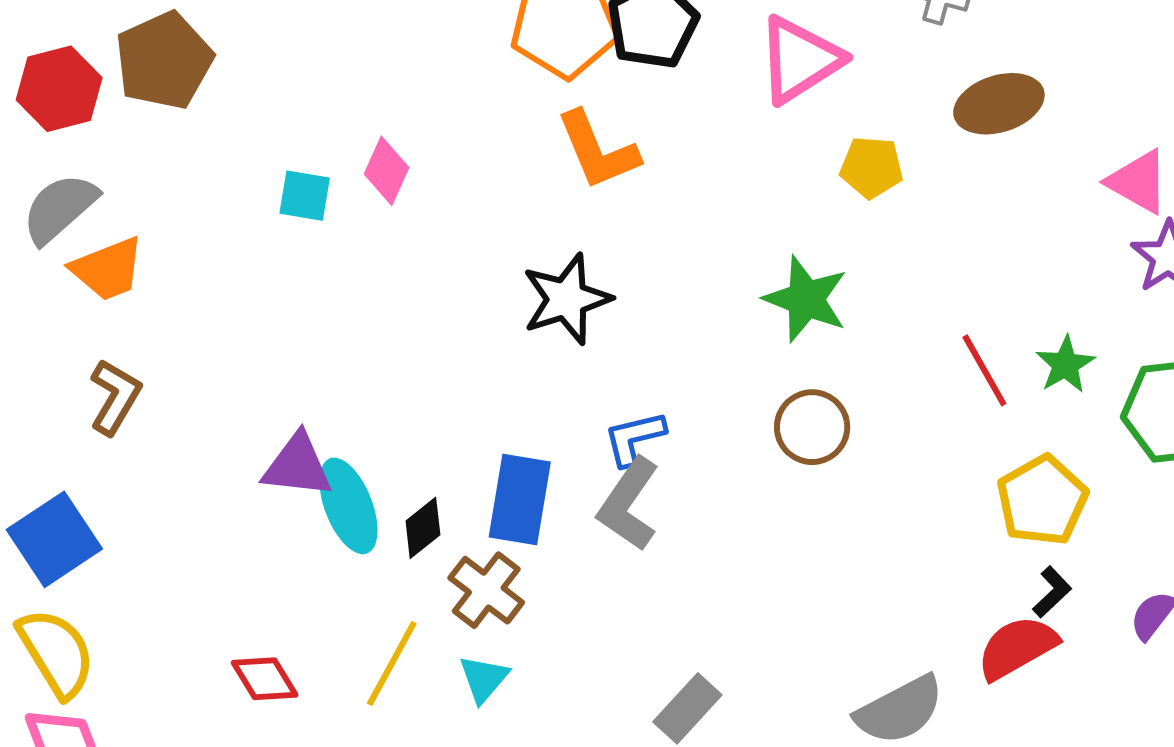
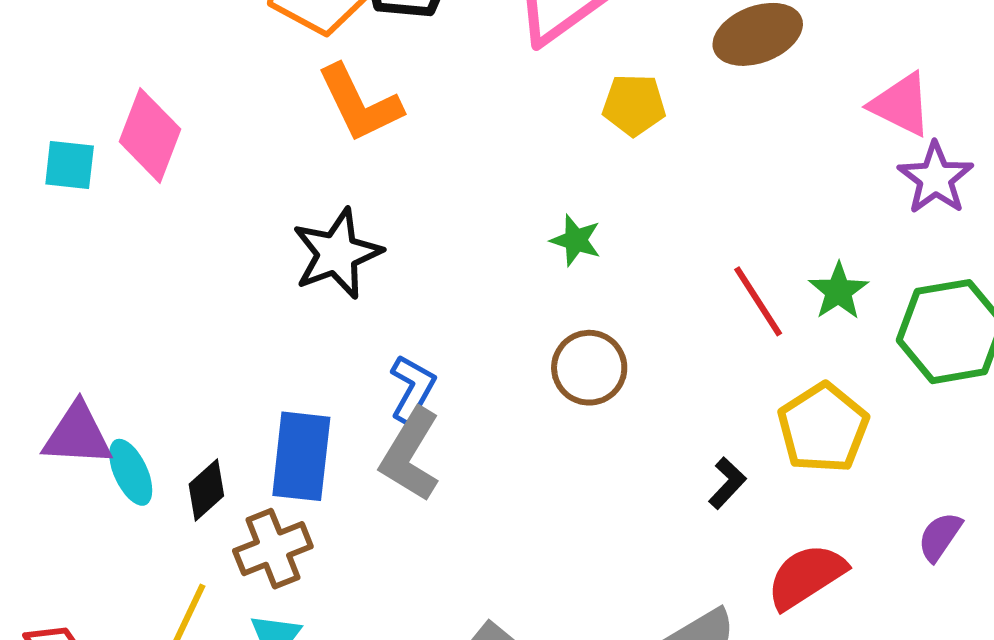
pink diamond: (387, 171) -> (150, 135), size x1.4
green star: (806, 299) -> (576, 240), size x0.6
blue L-shape: (634, 438) -> (412, 389), turned 136
cyan ellipse: (348, 506) -> (131, 472), size x0.7
brown cross: (486, 590) -> (273, 549), turned 34
black L-shape: (1052, 592) -> (727, 483), moved

